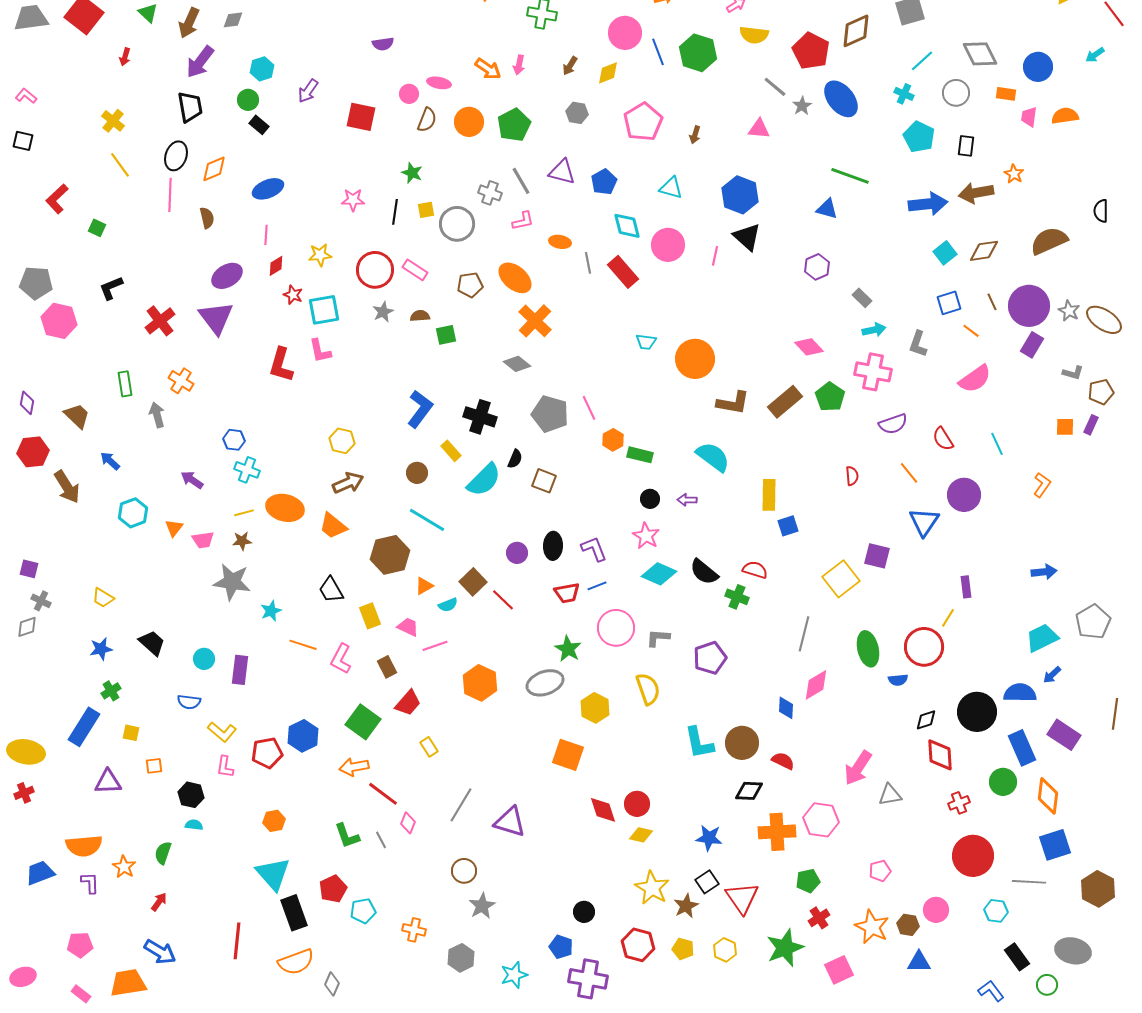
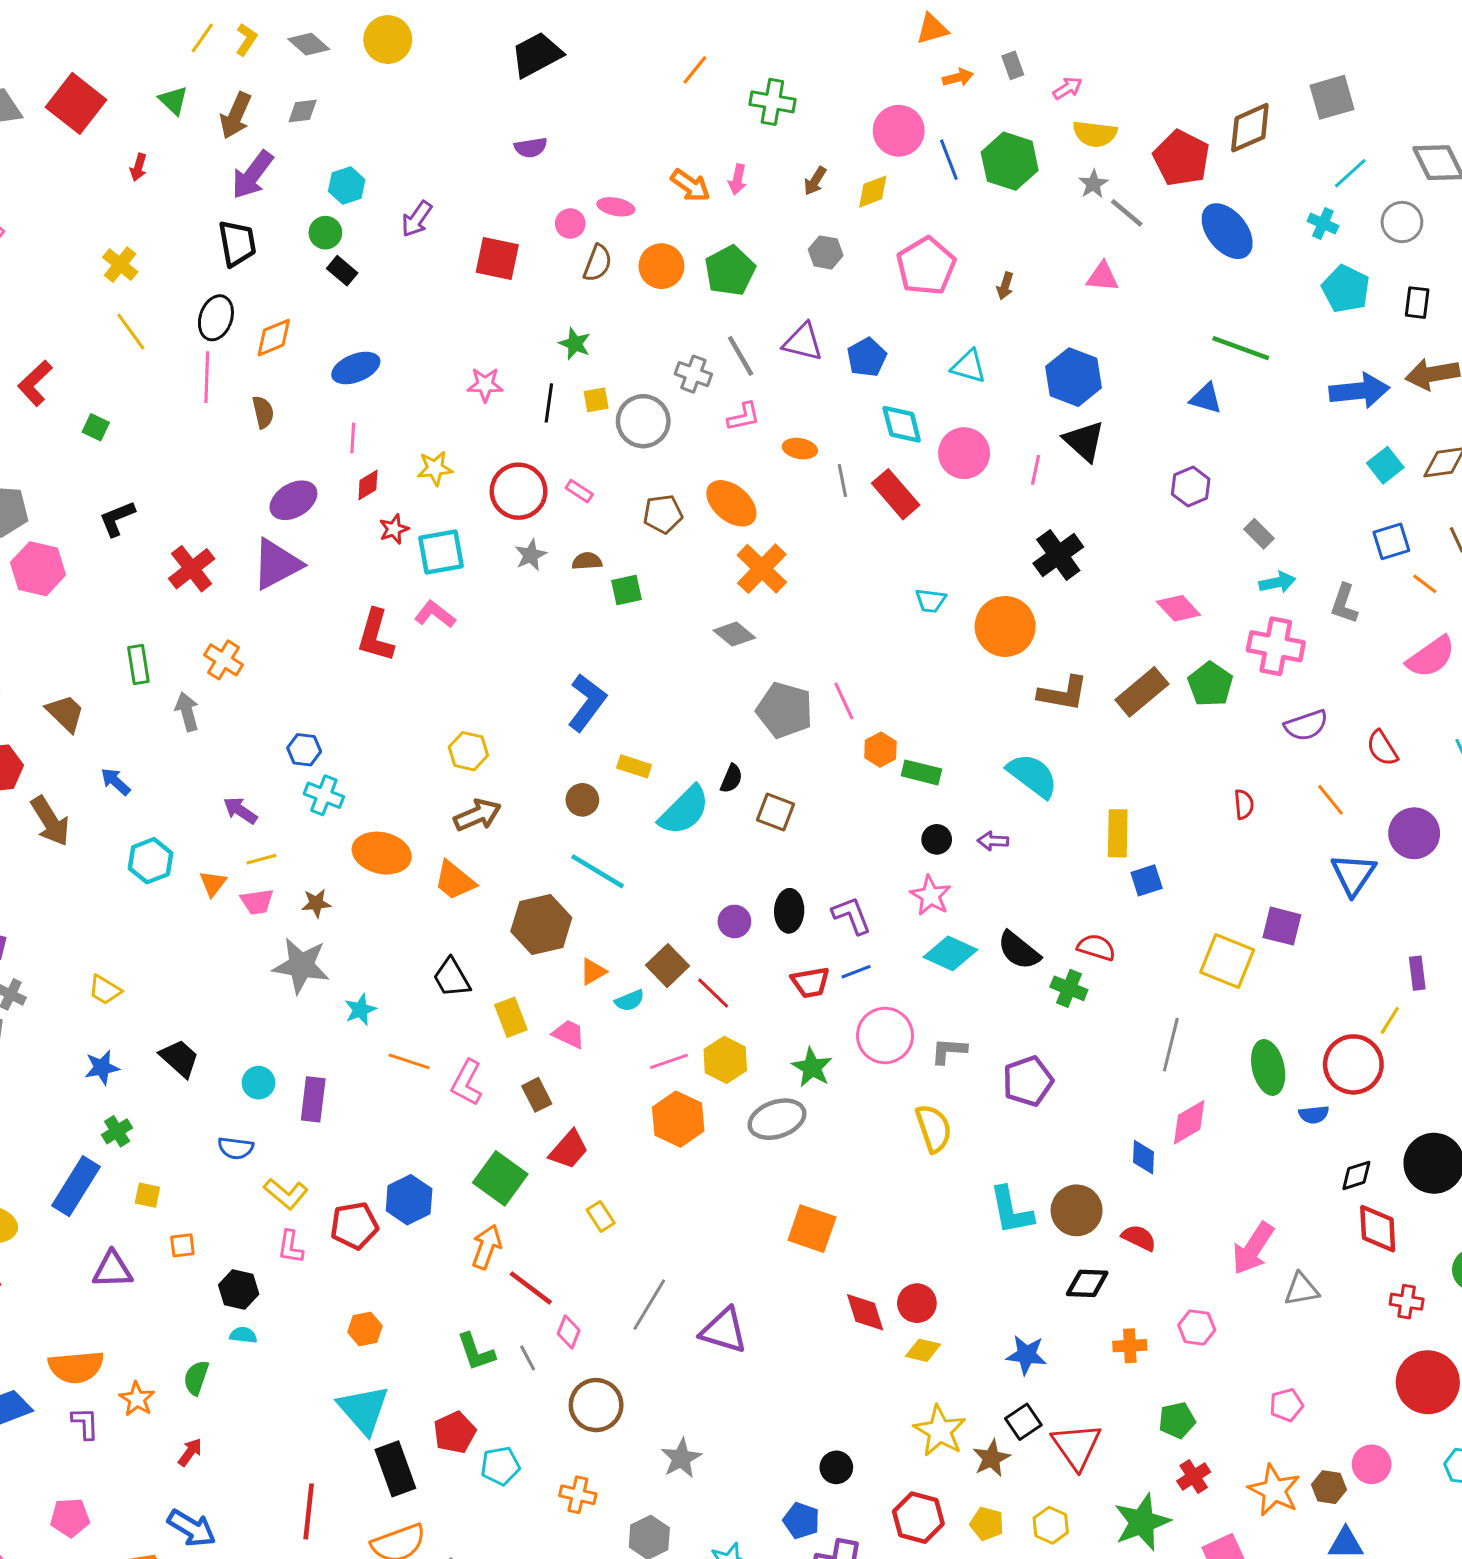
gray star: (802, 106) -> (1093, 184), moved
pink rectangle: (415, 270) -> (579, 491), size x0.7
red star: (293, 295) -> (394, 529), turned 30
purple triangle: (216, 318) -> (277, 564), turned 39
pink L-shape: (320, 351) -> (435, 614), turned 140
black cross: (480, 417) -> (1058, 555), moved, turned 36
yellow rectangle: (451, 451) -> (634, 766), turned -30
yellow line: (244, 513) -> (262, 859), moved
yellow square: (841, 579) -> (1227, 961), turned -30
pink line: (435, 646) -> (669, 1061), moved
yellow hexagon: (595, 708) -> (725, 1060), moved
orange arrow: (354, 767) -> (487, 1247), turned 120
red cross: (959, 803) -> (1407, 1302), turned 30
pink hexagon: (821, 820) -> (1197, 1327), size x0.7
orange cross: (777, 832) -> (1130, 1346), size x0.6
brown circle: (464, 871) -> (596, 1405), moved, size x1.4

